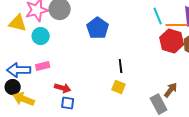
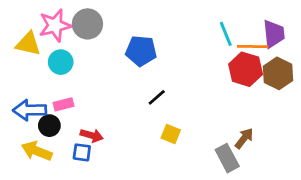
blue pentagon: (98, 28) -> (141, 51), turned -30
black line: (121, 66) -> (157, 97), moved, turned 56
black circle: (13, 87) -> (49, 126), moved
blue square: (68, 103) -> (82, 152), moved

